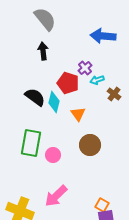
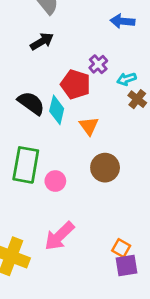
blue arrow: (103, 36) -> (122, 21), size x0.7
black arrow: (43, 51) -> (42, 41), turned 66
cyan arrow: (97, 80) -> (126, 79), moved

